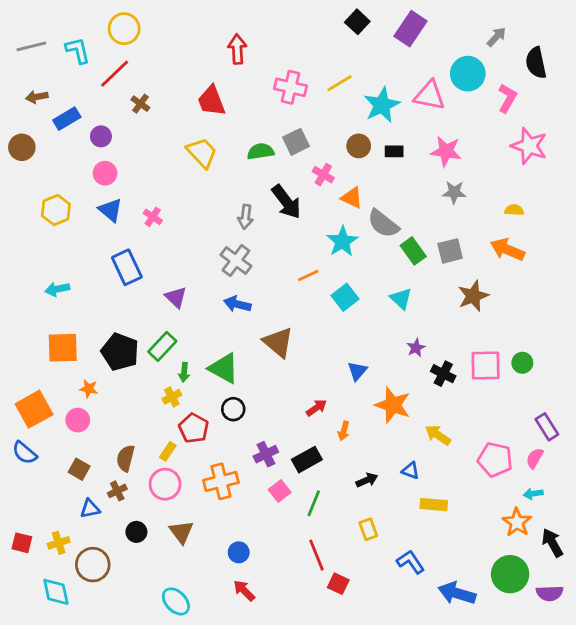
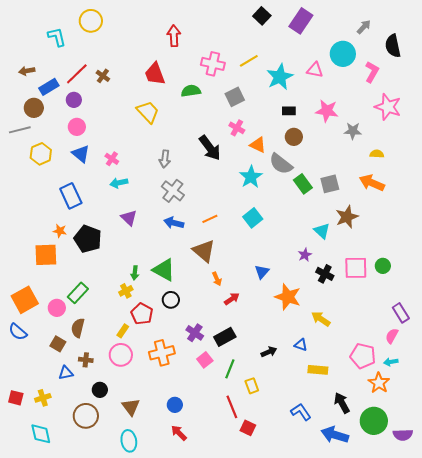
gray line: (31, 46) -> (20, 130), moved
red line: (115, 74) -> (77, 74), moved
pink triangle: (430, 95) -> (315, 70), size x0.7
gray square: (296, 142) -> (235, 97), moved
brown circle: (359, 146) -> (294, 137), moved
brown circle: (22, 147) -> (34, 108), moved
green semicircle: (260, 151) -> (191, 91), moved
gray star: (454, 192) -> (353, 131), moved
gray arrow: (245, 217) -> (165, 159), moved
blue rectangle: (127, 267) -> (71, 196), moved
orange line: (308, 275) -> (210, 219), moved
cyan arrow: (57, 289) -> (119, 183), moved
cyan triangle: (401, 299) -> (322, 231), moved
green rectangle: (162, 346) -> (78, 293), moved
black pentagon: (120, 352) -> (88, 239), moved
orange star: (89, 389) -> (60, 231), moved
orange arrow: (344, 431) -> (217, 279), moved, turned -40
purple cross: (266, 454) -> (195, 333), turned -30
brown semicircle: (125, 458) -> (78, 328), moved
pink pentagon: (495, 460) -> (363, 356), moved
brown cross: (117, 491) -> (86, 360), turned 32
yellow rectangle: (368, 529) -> (252, 386), moved
brown triangle: (181, 532) -> (131, 407), moved
black arrow: (552, 543) -> (342, 403), moved
brown circle: (93, 565) -> (86, 416), moved
cyan ellipse: (176, 601) -> (129, 441), turned 35

